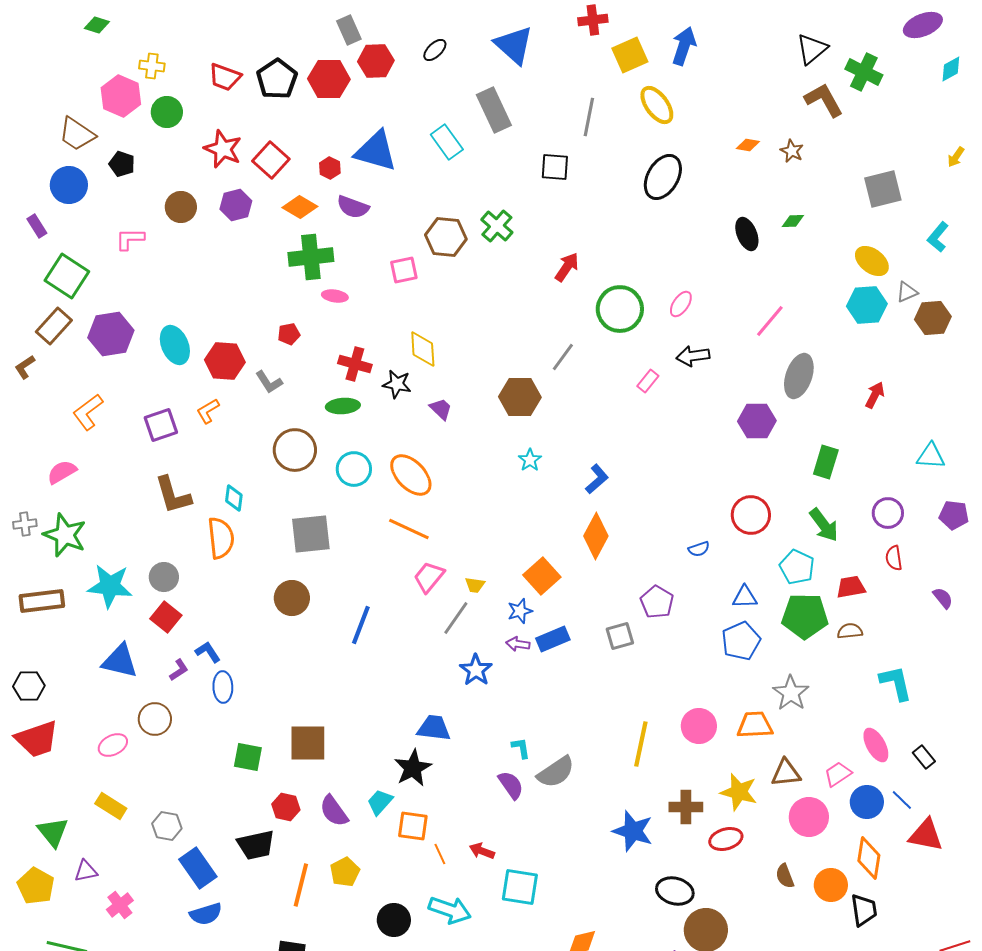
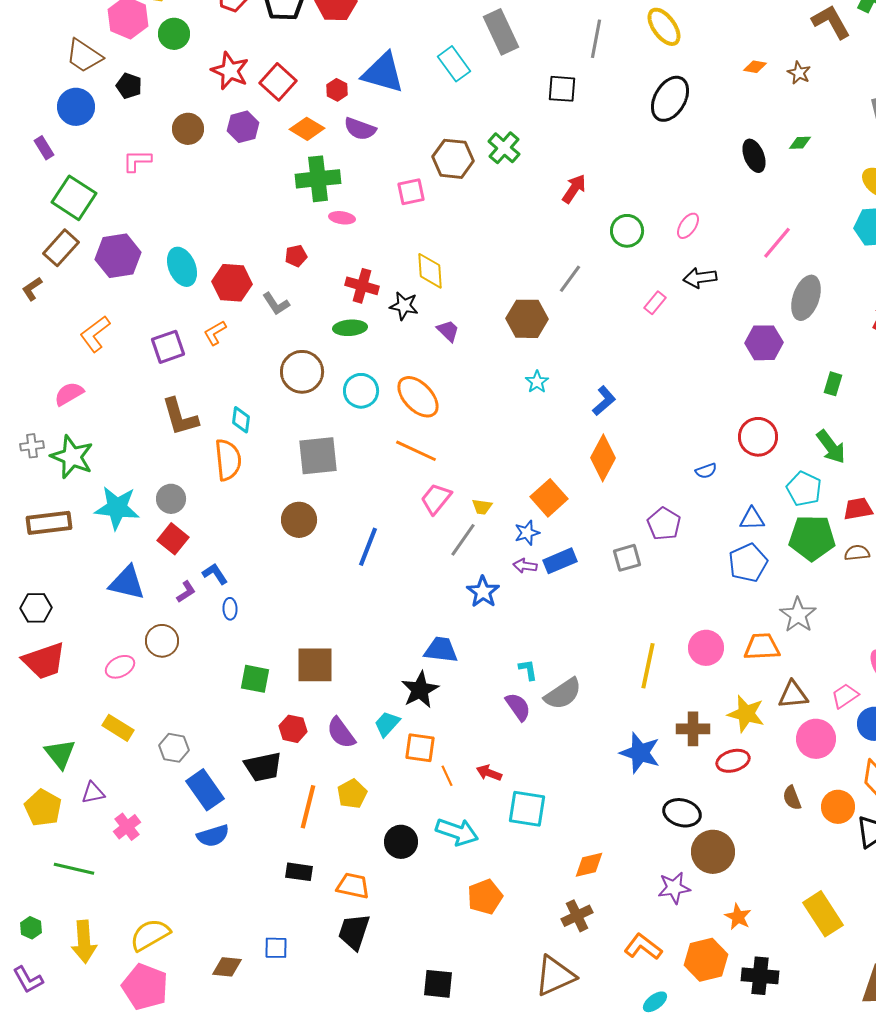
green circle: (620, 309) -> (627, 231), size x0.7
green rectangle: (826, 462) -> (833, 384), size x0.7
blue ellipse: (223, 687) -> (230, 609), size x0.7

